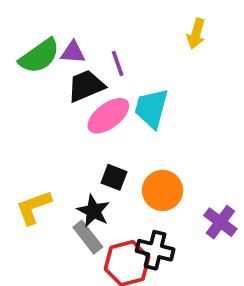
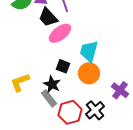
black trapezoid: (86, 86) -> (48, 17), turned -110
cyan trapezoid: (151, 108) -> (89, 51), moved
black cross: (155, 250) -> (95, 110), moved, turned 36

